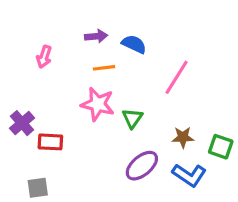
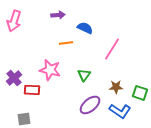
purple arrow: (96, 36) -> (58, 15), moved
pink arrow: (44, 57) -> (14, 21), moved, size x1.5
pink star: (98, 104) -> (50, 70), moved

